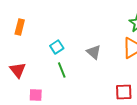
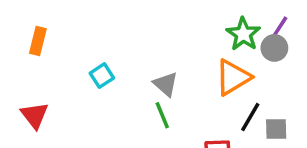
green line: (62, 70) -> (162, 115), moved

